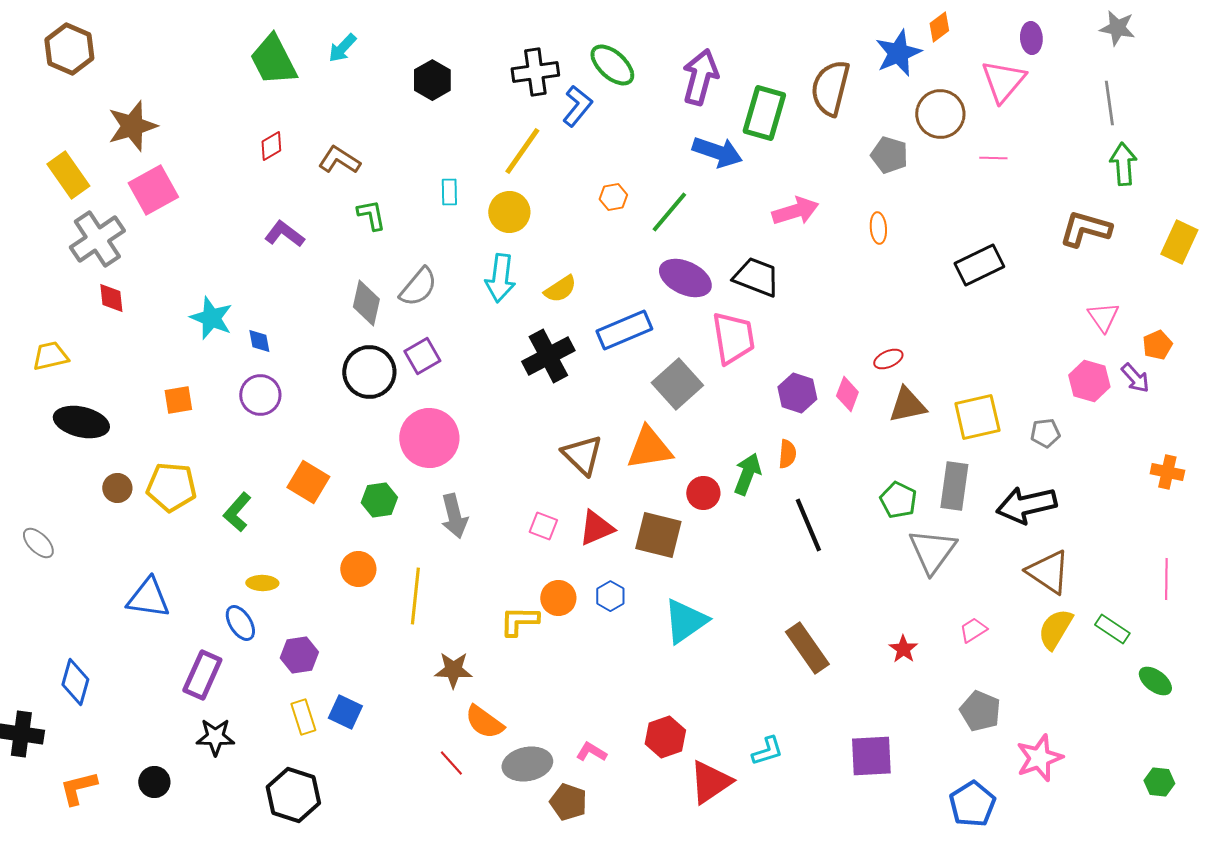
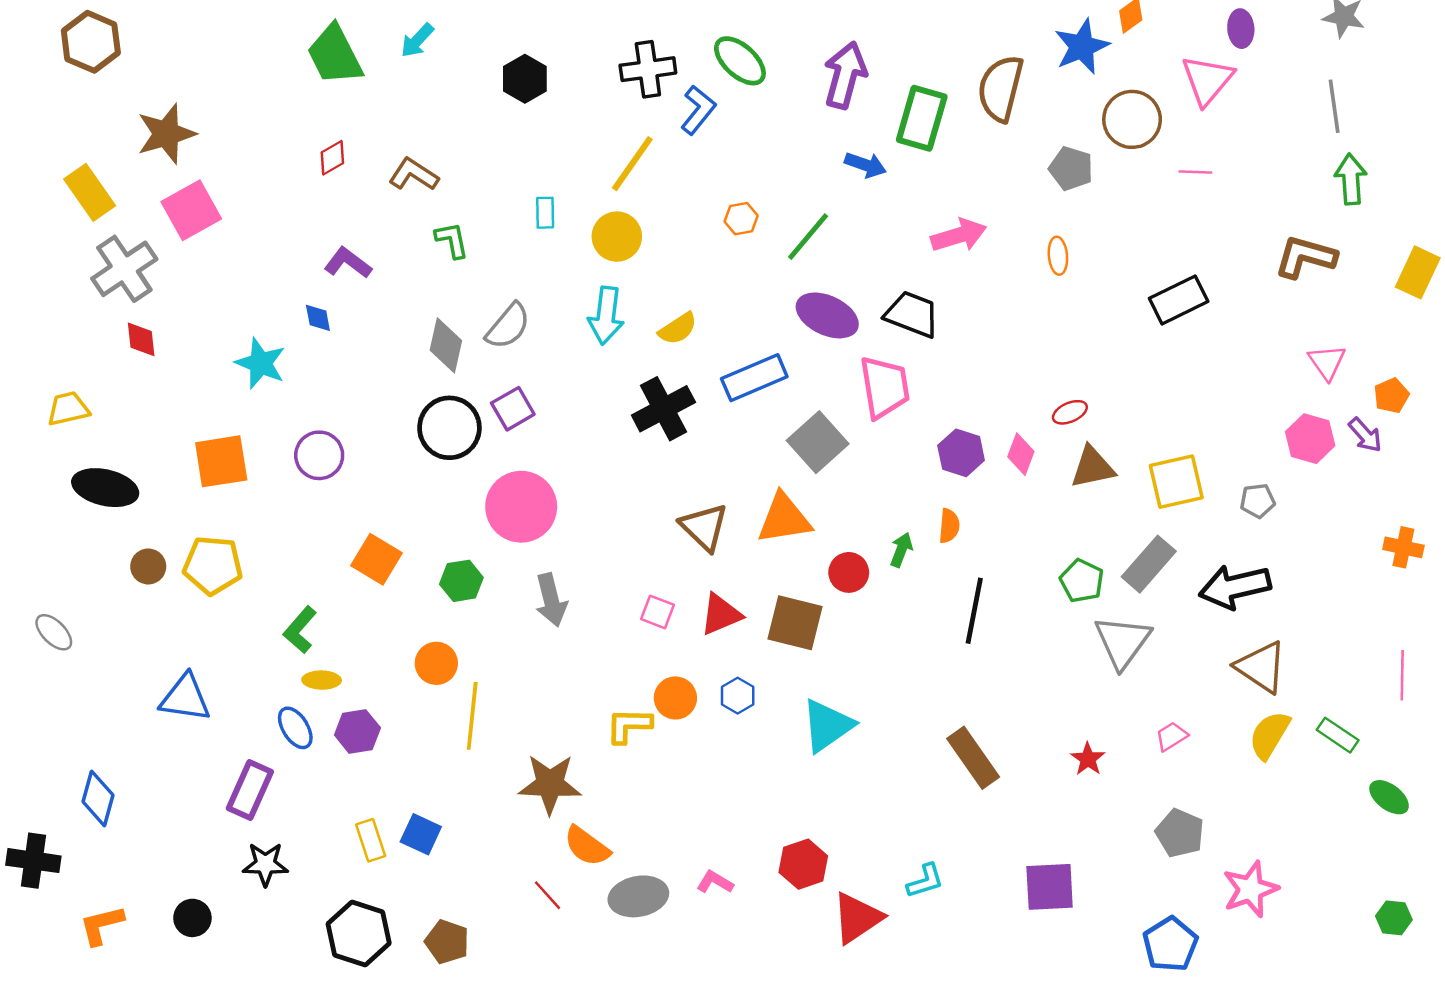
blue arrow: (717, 152) -> (865, 165), size x0.7
blue diamond: (259, 341) -> (318, 318), moved
orange square: (178, 400) -> (221, 461), size x1.6
green arrow: (747, 474) -> (901, 550), size x0.7
gray rectangle: (954, 486) -> (1149, 564), turned 33
green L-shape: (237, 512) -> (300, 630), moved
black line: (808, 525) -> (974, 611), turned 34
yellow line: (415, 596) -> (472, 716), moved
purple hexagon: (299, 655) -> (357, 731), moved
brown star: (453, 670) -> (550, 784), size x1.4
brown pentagon: (568, 802) -> (447, 942), moved

